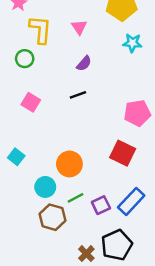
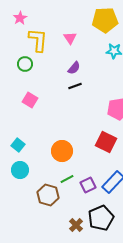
black line: (78, 95) -> (75, 86), moved
cyan circle: (45, 187) -> (20, 170), moved

